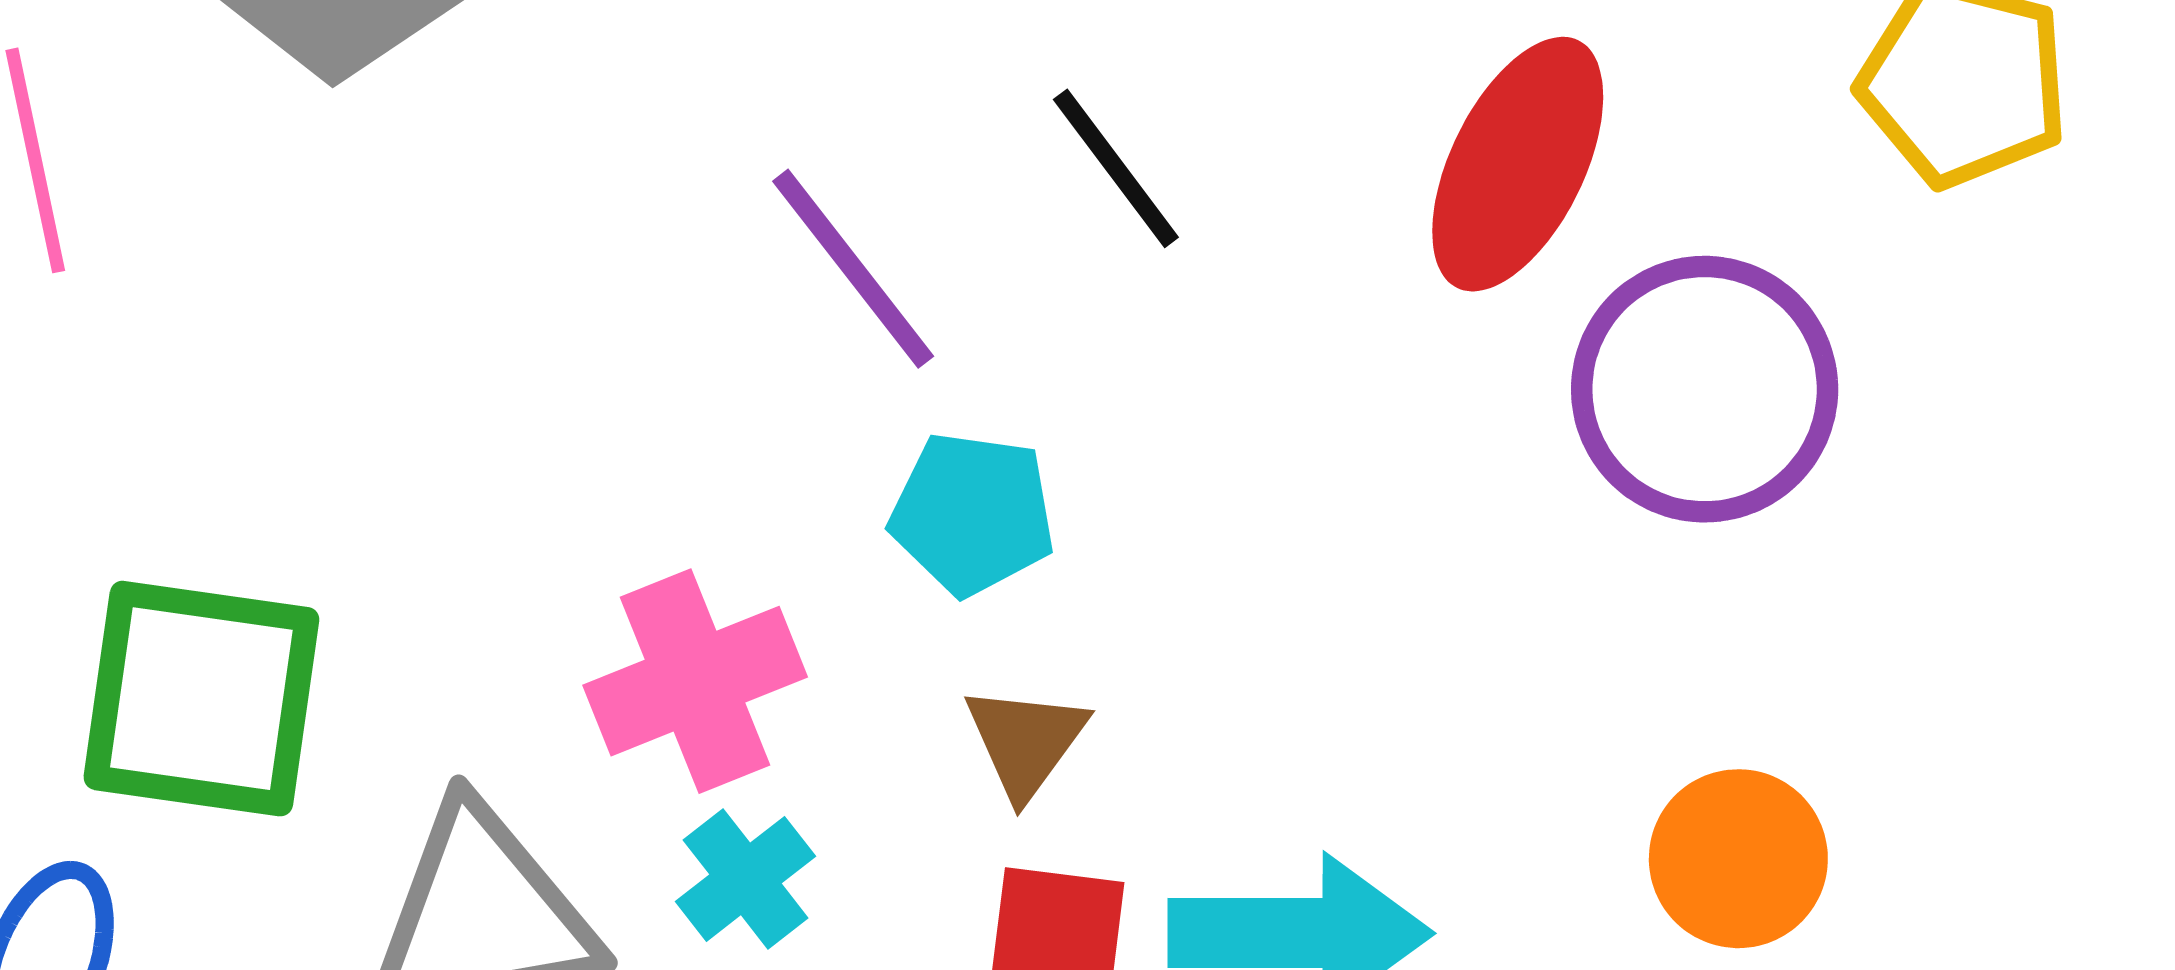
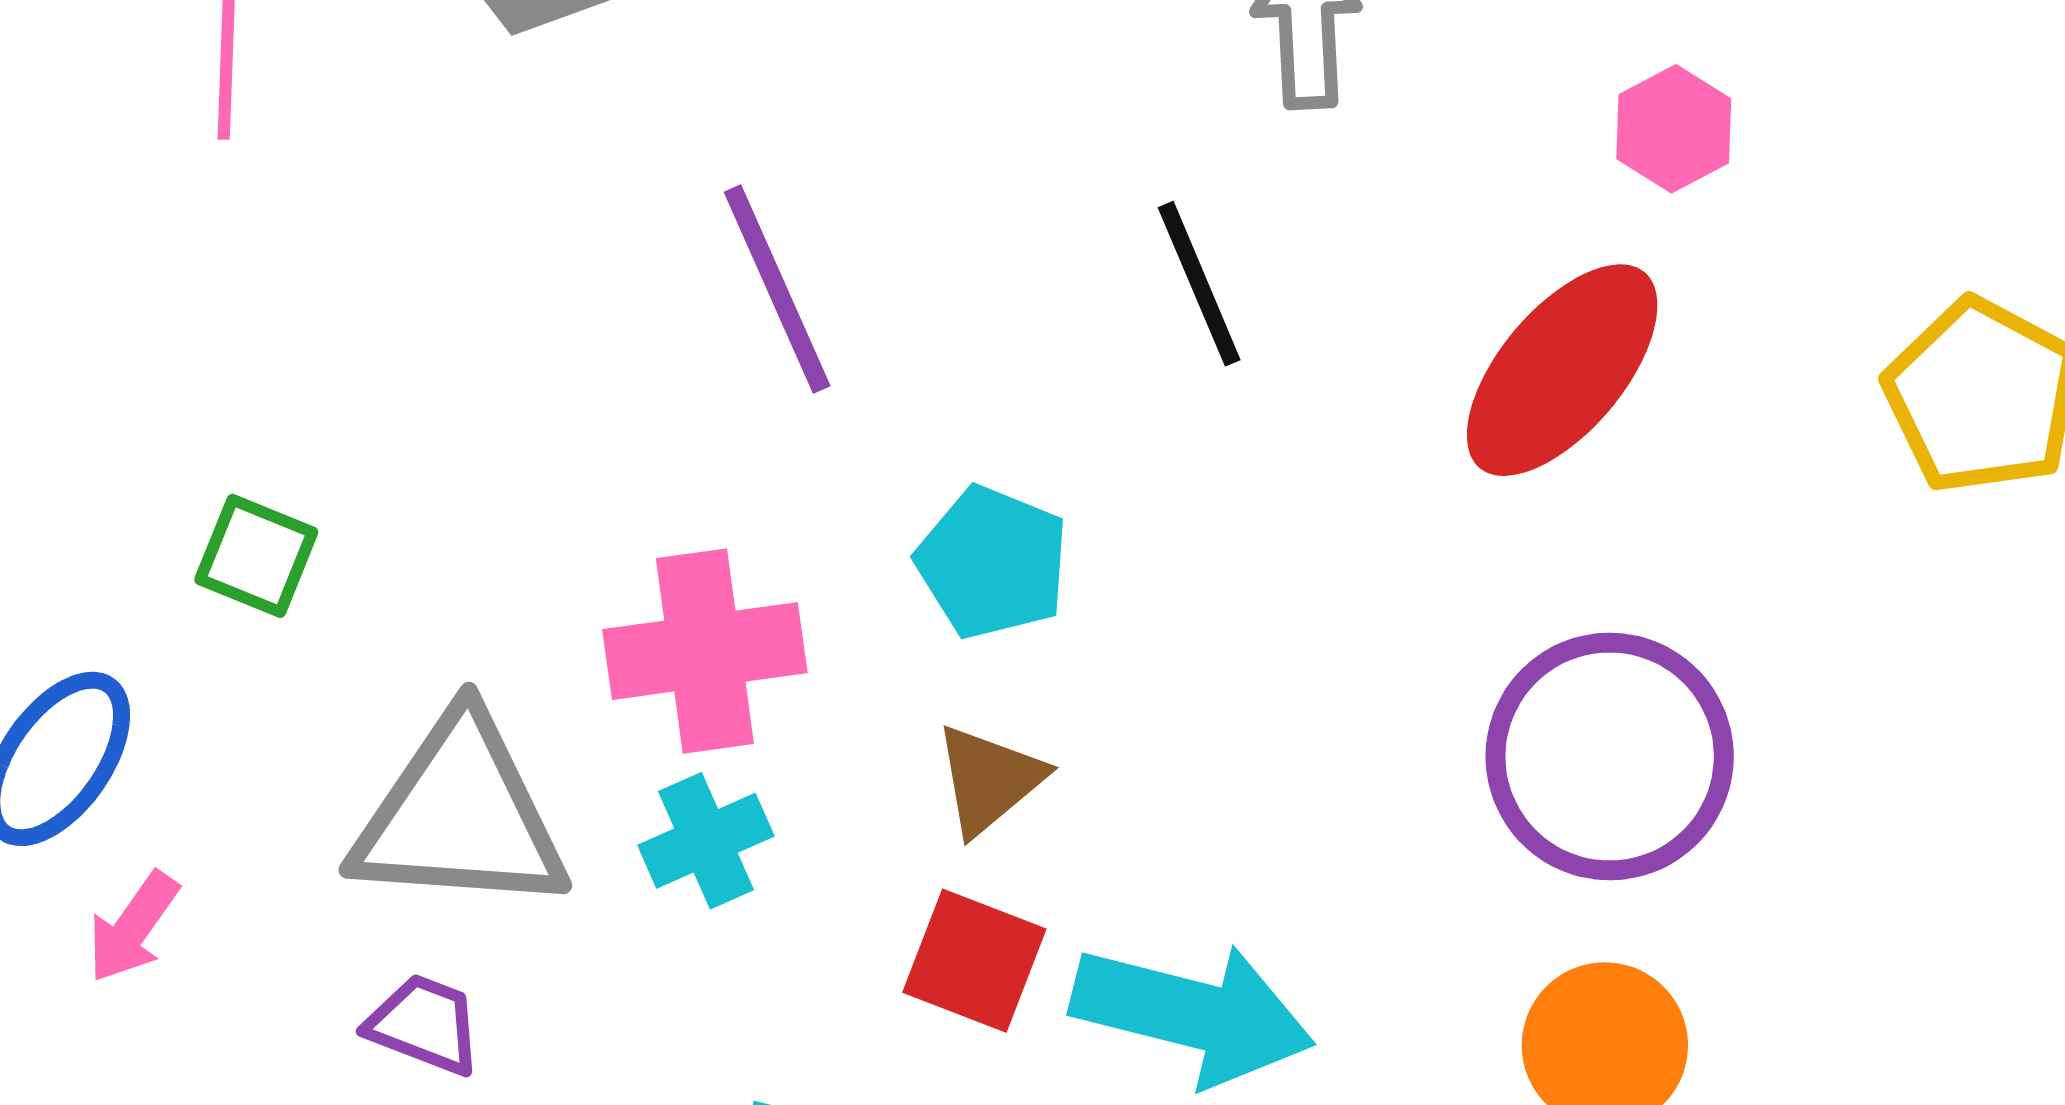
purple line: (853, 269) -> (777, 289), moved
purple circle: (1705, 389) -> (1610, 757), moved
green square: (201, 699) -> (256, 556), size x0.5

